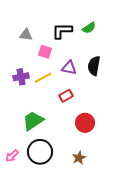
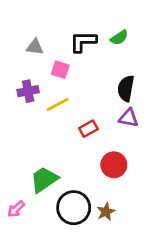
purple triangle: (69, 68) -> (129, 118), moved
purple cross: (21, 77) -> (28, 91), moved
green trapezoid: (33, 121) -> (44, 180), moved
black circle: (40, 152) -> (74, 208), moved

